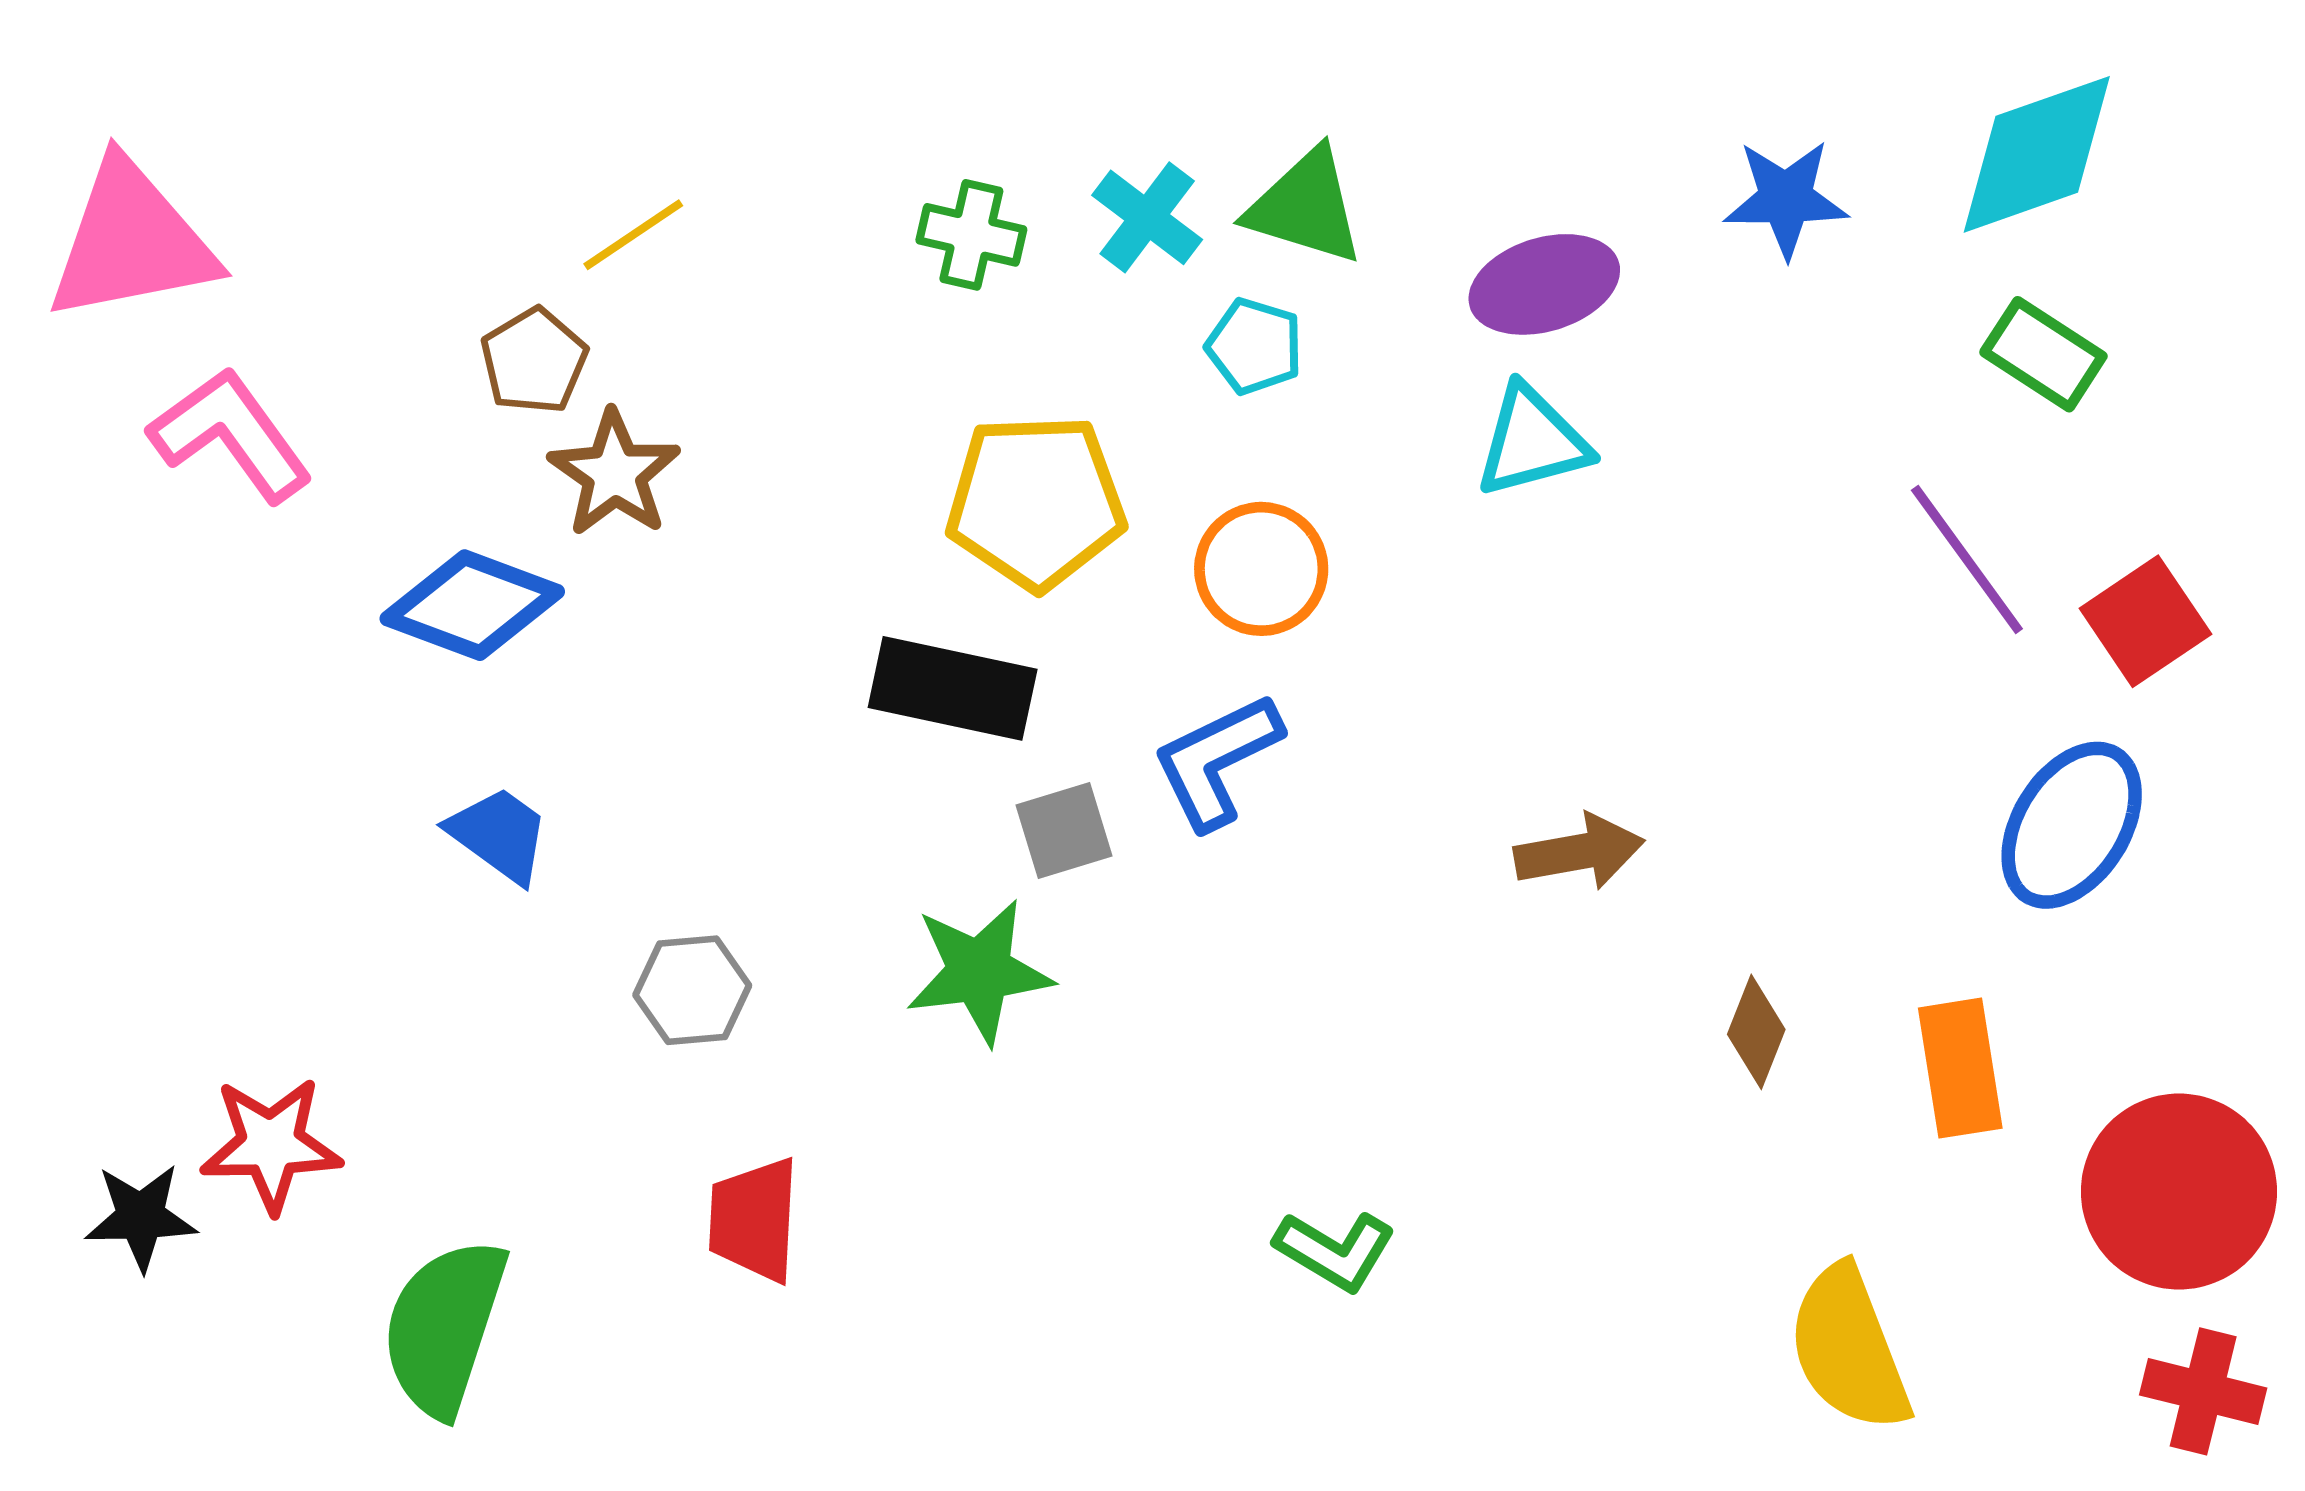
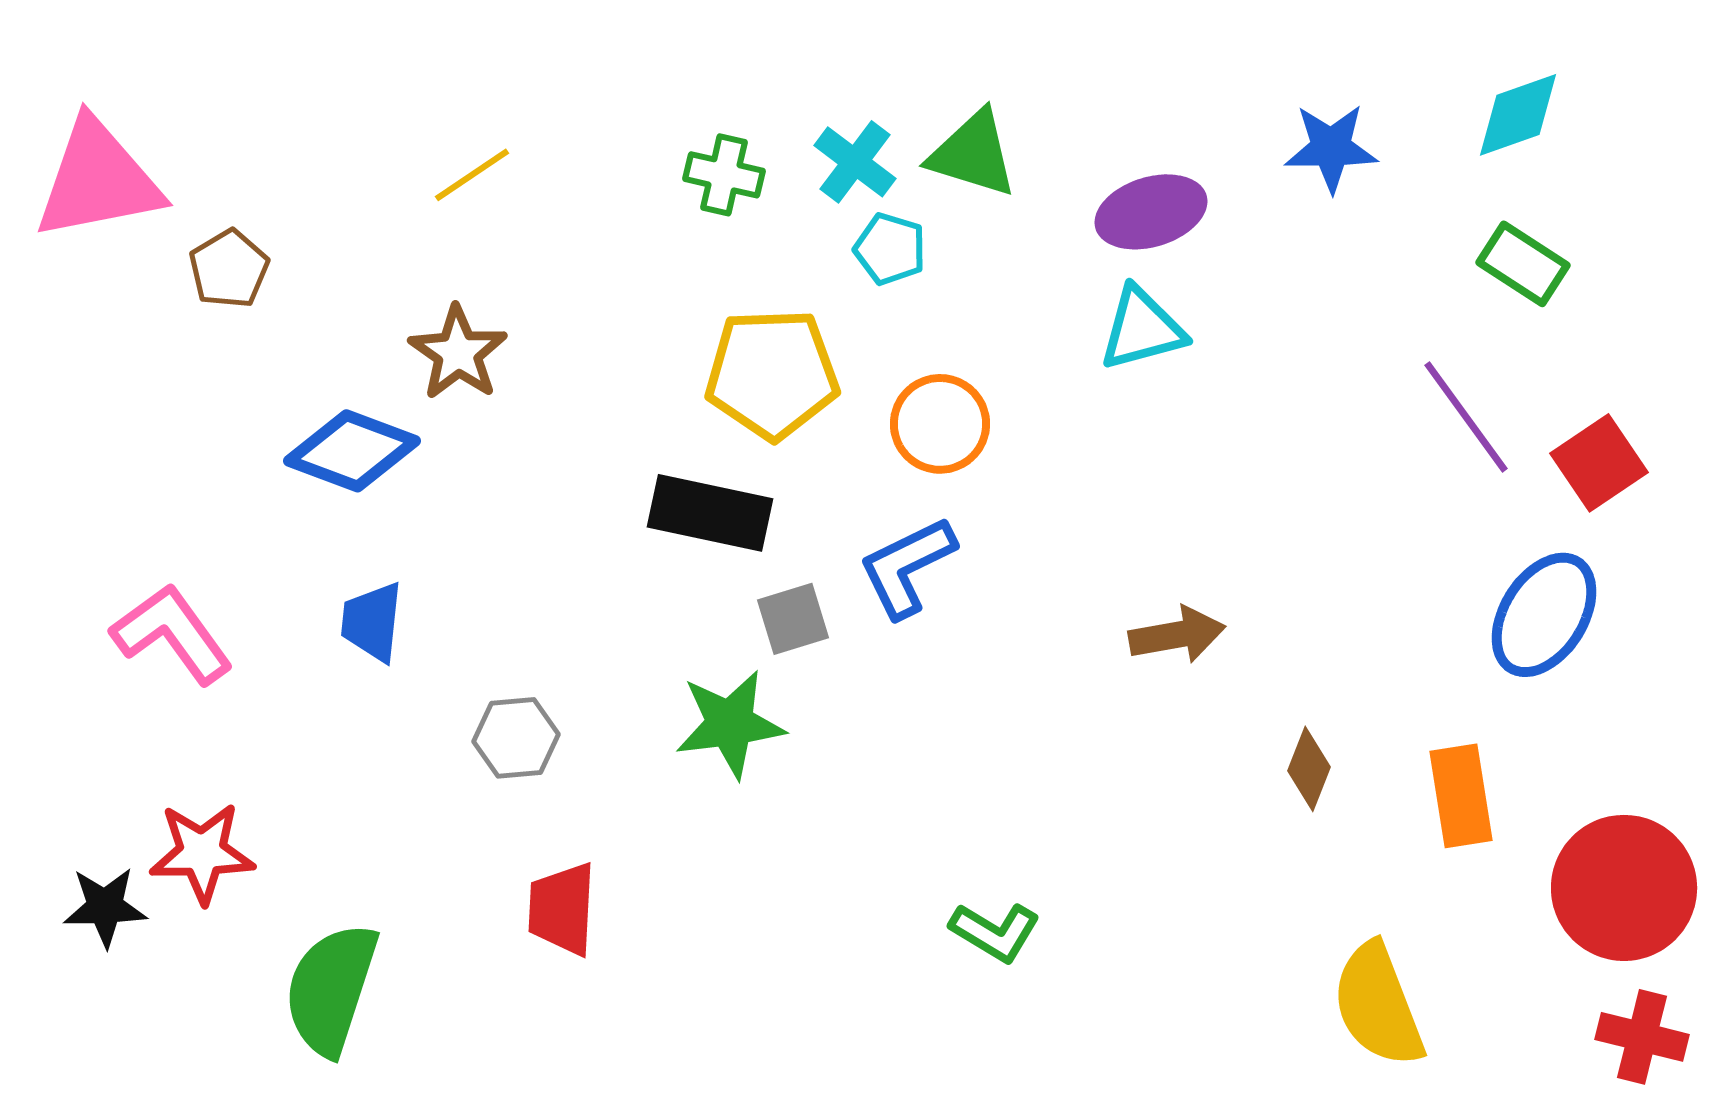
cyan diamond: (2037, 154) -> (1518, 115), size x0.7
cyan pentagon: (1254, 346) -> (890, 249), moved
brown pentagon: (534, 361) -> (229, 269), moved
pink L-shape: (231, 435) -> (172, 634), moved
blue trapezoid: (499, 835) -> (372, 622), turned -120

